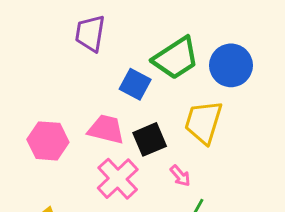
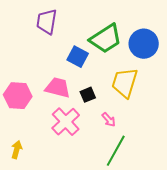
black square: (150, 139) -> (88, 95), size x0.7

